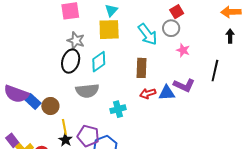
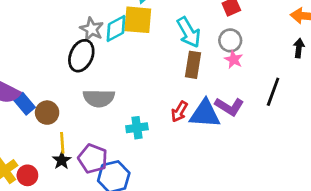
gray circle: (171, 28) -> (230, 40), moved
cyan diamond: (99, 62) -> (116, 29), moved
brown rectangle: (141, 68) -> (193, 65), moved
red arrow: (148, 93) -> (179, 112), turned -49
blue triangle: (167, 93) -> (205, 114), size x1.4

